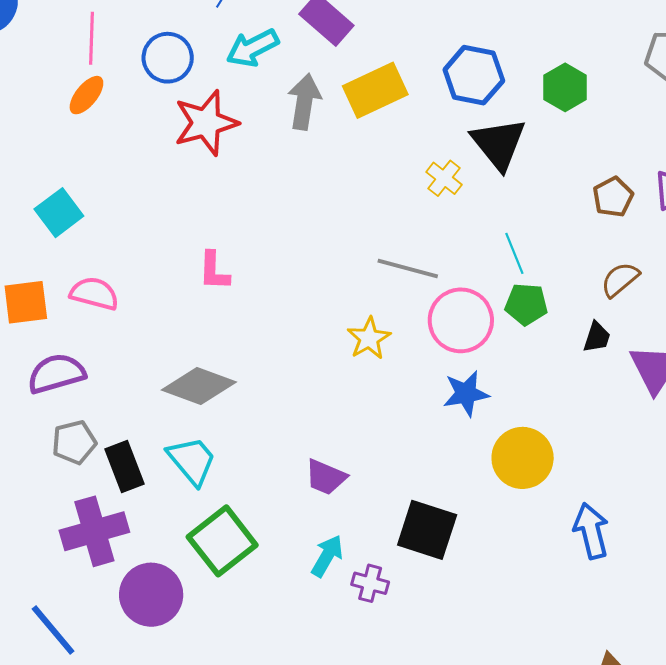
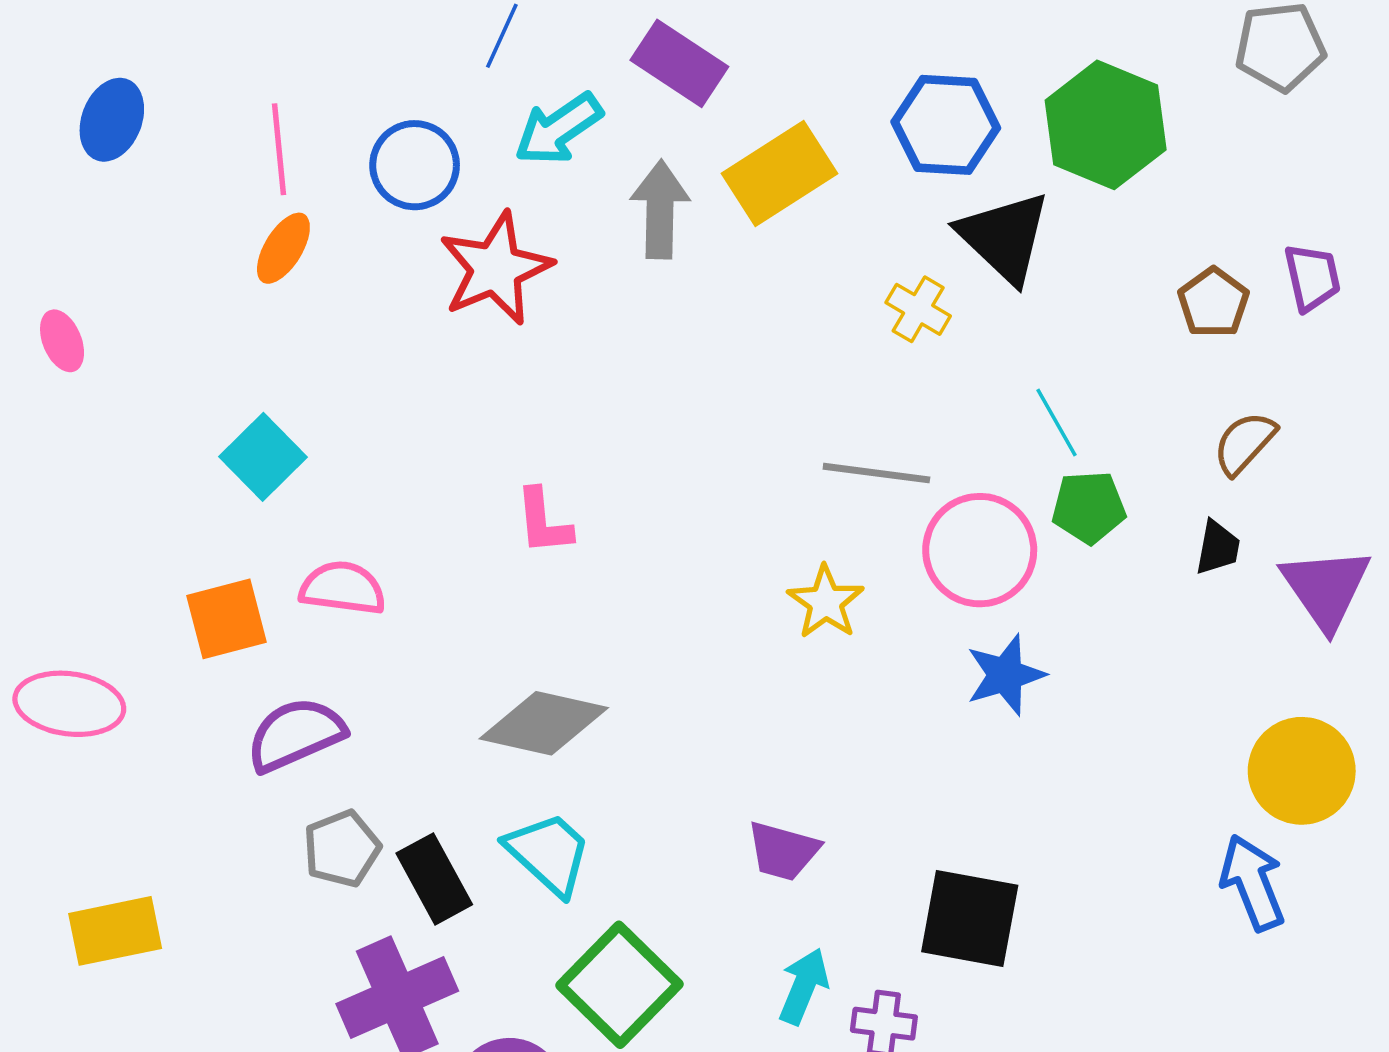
green hexagon: (565, 87) -> (1106, 125), size x1.5
yellow circle: (523, 458) -> (1302, 771), moved

